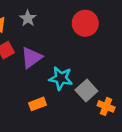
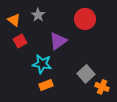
purple triangle: (31, 57) -> (58, 41), moved
cyan star: (61, 78) -> (42, 64), moved

